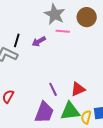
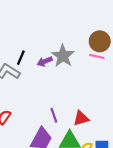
gray star: (55, 14) -> (63, 56), moved
pink line: (63, 31) -> (97, 56), moved

